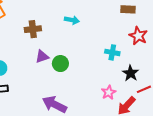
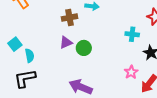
brown cross: (33, 29) -> (70, 18), moved

